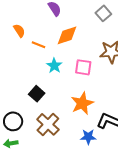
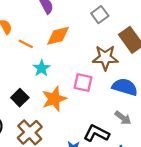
pink square: (83, 67) -> (83, 83), moved
orange star: (82, 103) -> (54, 99), moved

